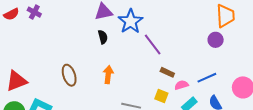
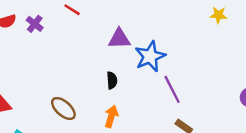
black semicircle: (103, 37) -> (112, 80), moved
brown ellipse: (69, 75) -> (63, 108), turned -40

